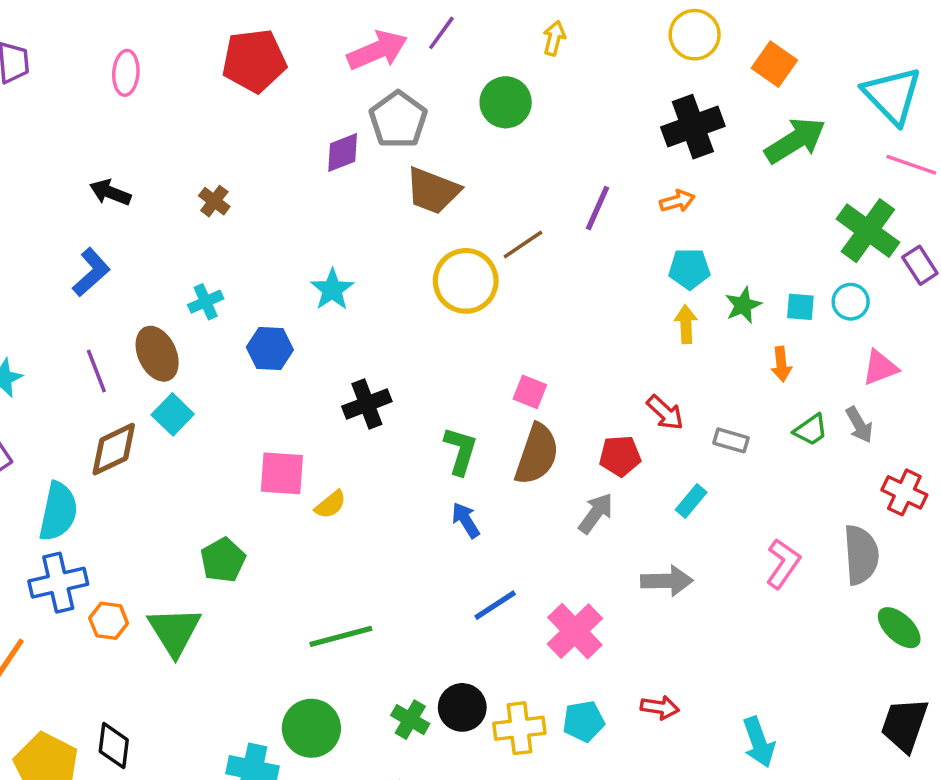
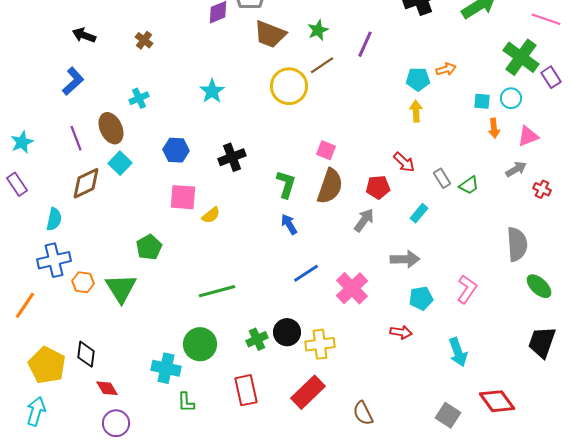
orange arrow: (677, 201) -> (446, 69), moved
green star: (743, 305) -> (318, 30), moved
blue hexagon: (270, 349) -> (176, 150), moved
orange arrow: (781, 364) -> (494, 128), moved
gray arrow: (859, 425) -> (516, 169), turned -90
green trapezoid: (811, 430) -> (469, 185), moved
gray rectangle: (731, 440) -> (442, 178), turned 42
red cross: (904, 492) -> (542, 189), moved, size x0.7
cyan semicircle: (58, 511) -> (54, 219), size x0.7
pink L-shape: (783, 564) -> (467, 289), moved
green cross: (410, 720) -> (257, 339), turned 35
cyan pentagon: (584, 721) -> (421, 298), moved

